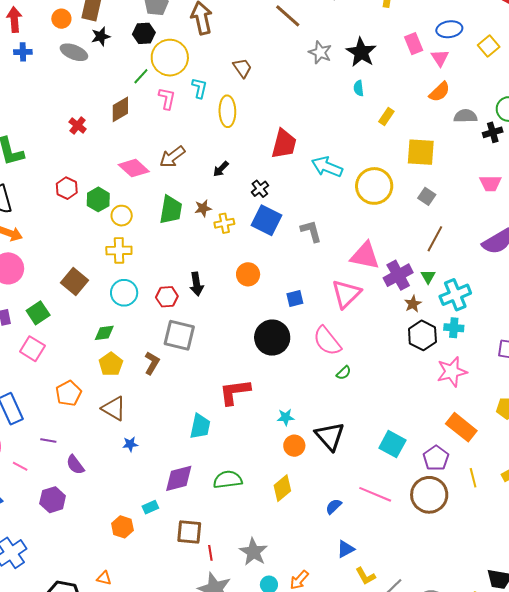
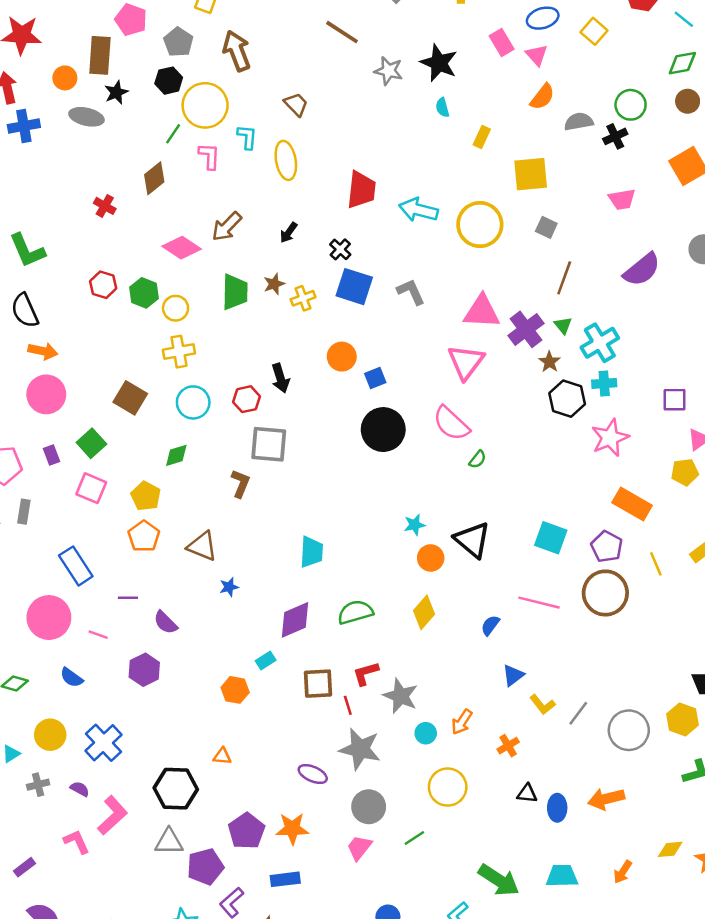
blue cross: (23, 52) -> (24, 126), size x1.4
blue square: (295, 299) -> (375, 378), moved
yellow pentagon: (111, 364) -> (146, 496), moved
red L-shape: (235, 392) -> (366, 674), moved, size x0.7

